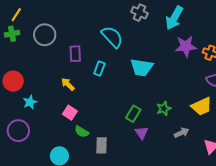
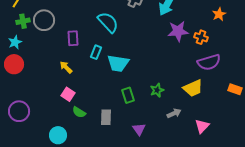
green cross: (12, 34) -> (23, 21), moved
cyan trapezoid: (142, 67) -> (118, 63), moved
cyan star: (30, 102) -> (15, 42), moved
green rectangle: (133, 114) -> (128, 95), turned -49
purple triangle: (142, 133) -> (139, 129), moved
gray rectangle: (102, 145) -> (106, 117), moved

